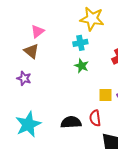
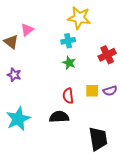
brown triangle: (31, 51) -> (11, 42), moved
red semicircle: (95, 118) -> (68, 96), moved

